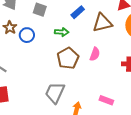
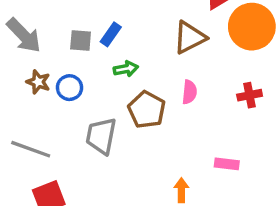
blue rectangle: (78, 12) -> (111, 34), moved
gray trapezoid: (55, 93) -> (101, 136), moved

